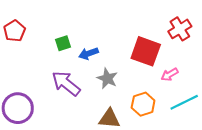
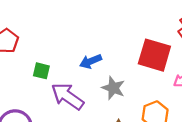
green square: (63, 43) -> (41, 71), moved, turned 35

